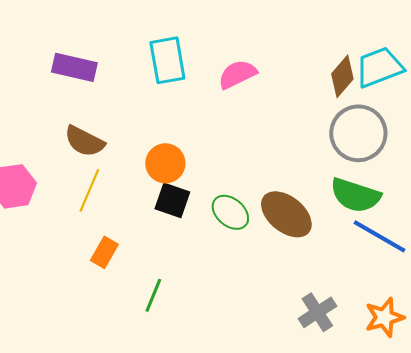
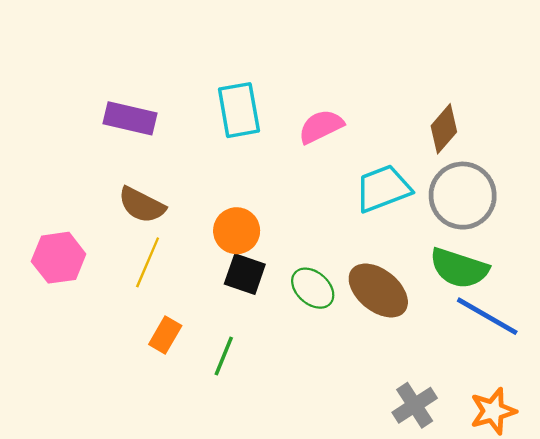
cyan trapezoid: (379, 67) -> (383, 189), moved
green line: (153, 295) -> (224, 356), moved

